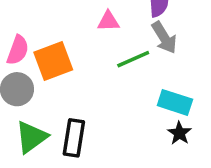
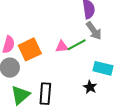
pink triangle: (108, 21) -> (62, 47), moved
black star: (179, 133) -> (90, 87), moved

